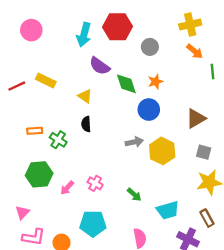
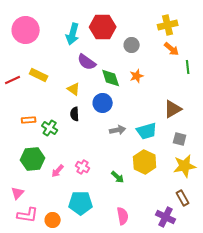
pink circle: (31, 30) -> (26, 30), size x1.4
blue circle: (149, 110) -> (103, 103), moved
yellow hexagon: (162, 151) -> (145, 162), moved
cyan trapezoid: (168, 210) -> (147, 131), moved

